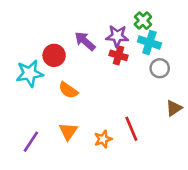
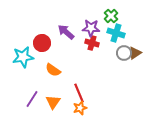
brown triangle: (174, 108) -> (135, 53), moved
red line: (131, 129) -> (79, 93), moved
purple line: (31, 142) -> (32, 99), moved

